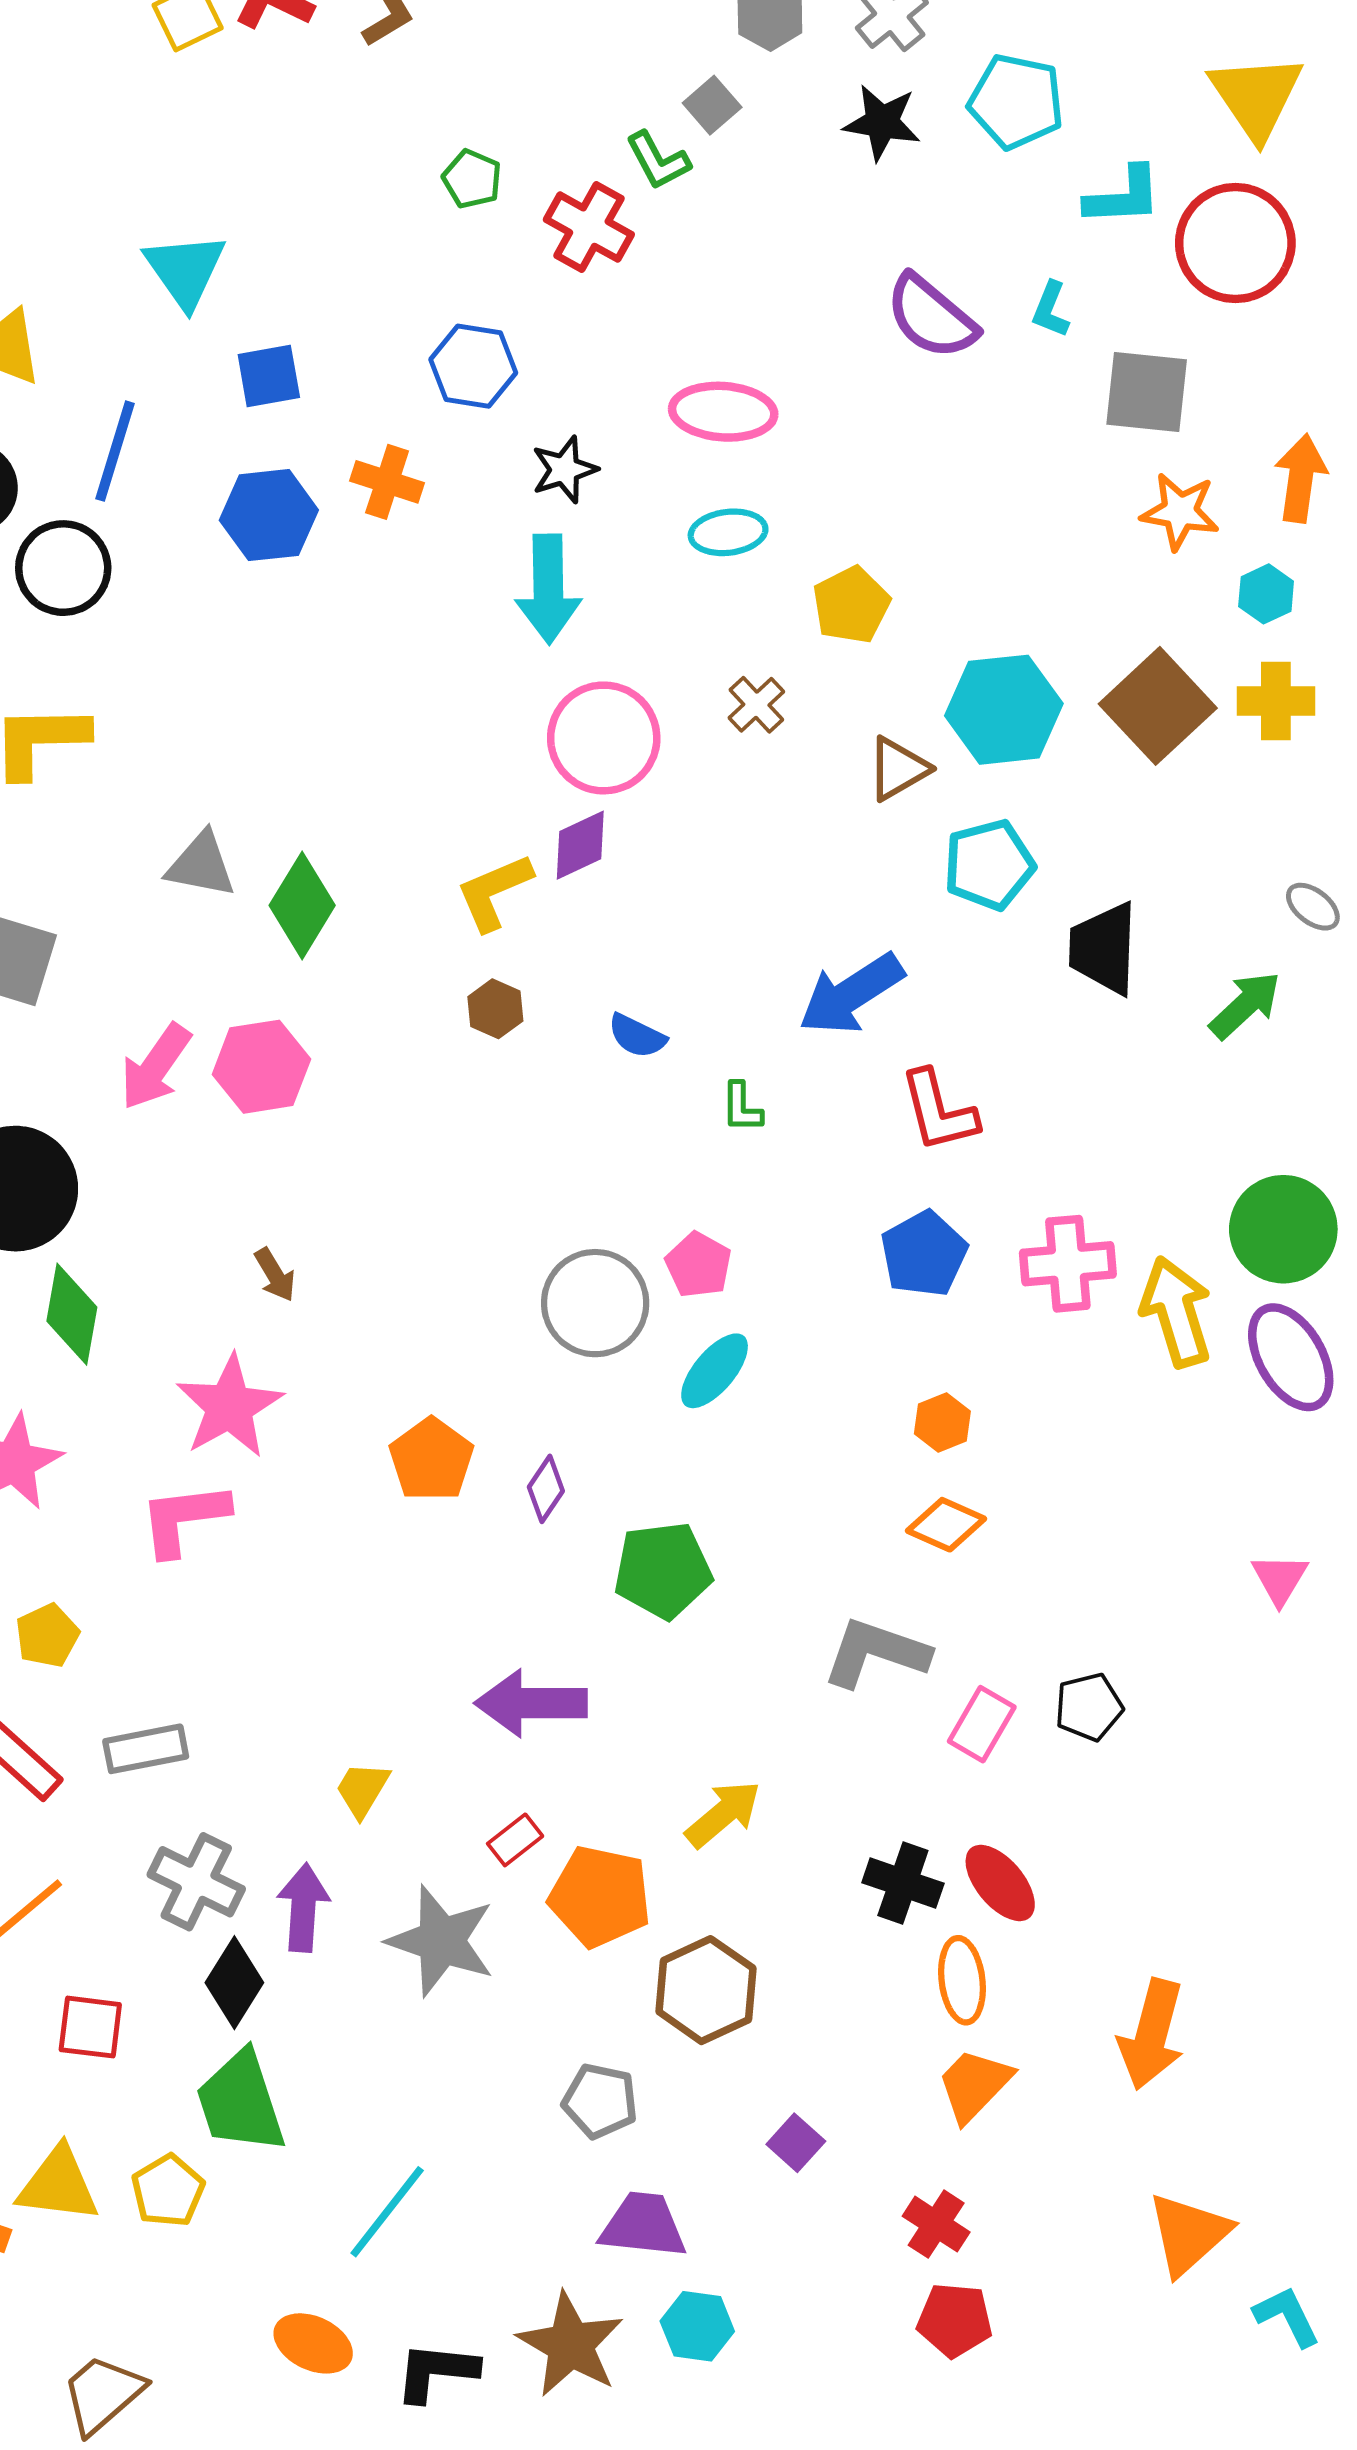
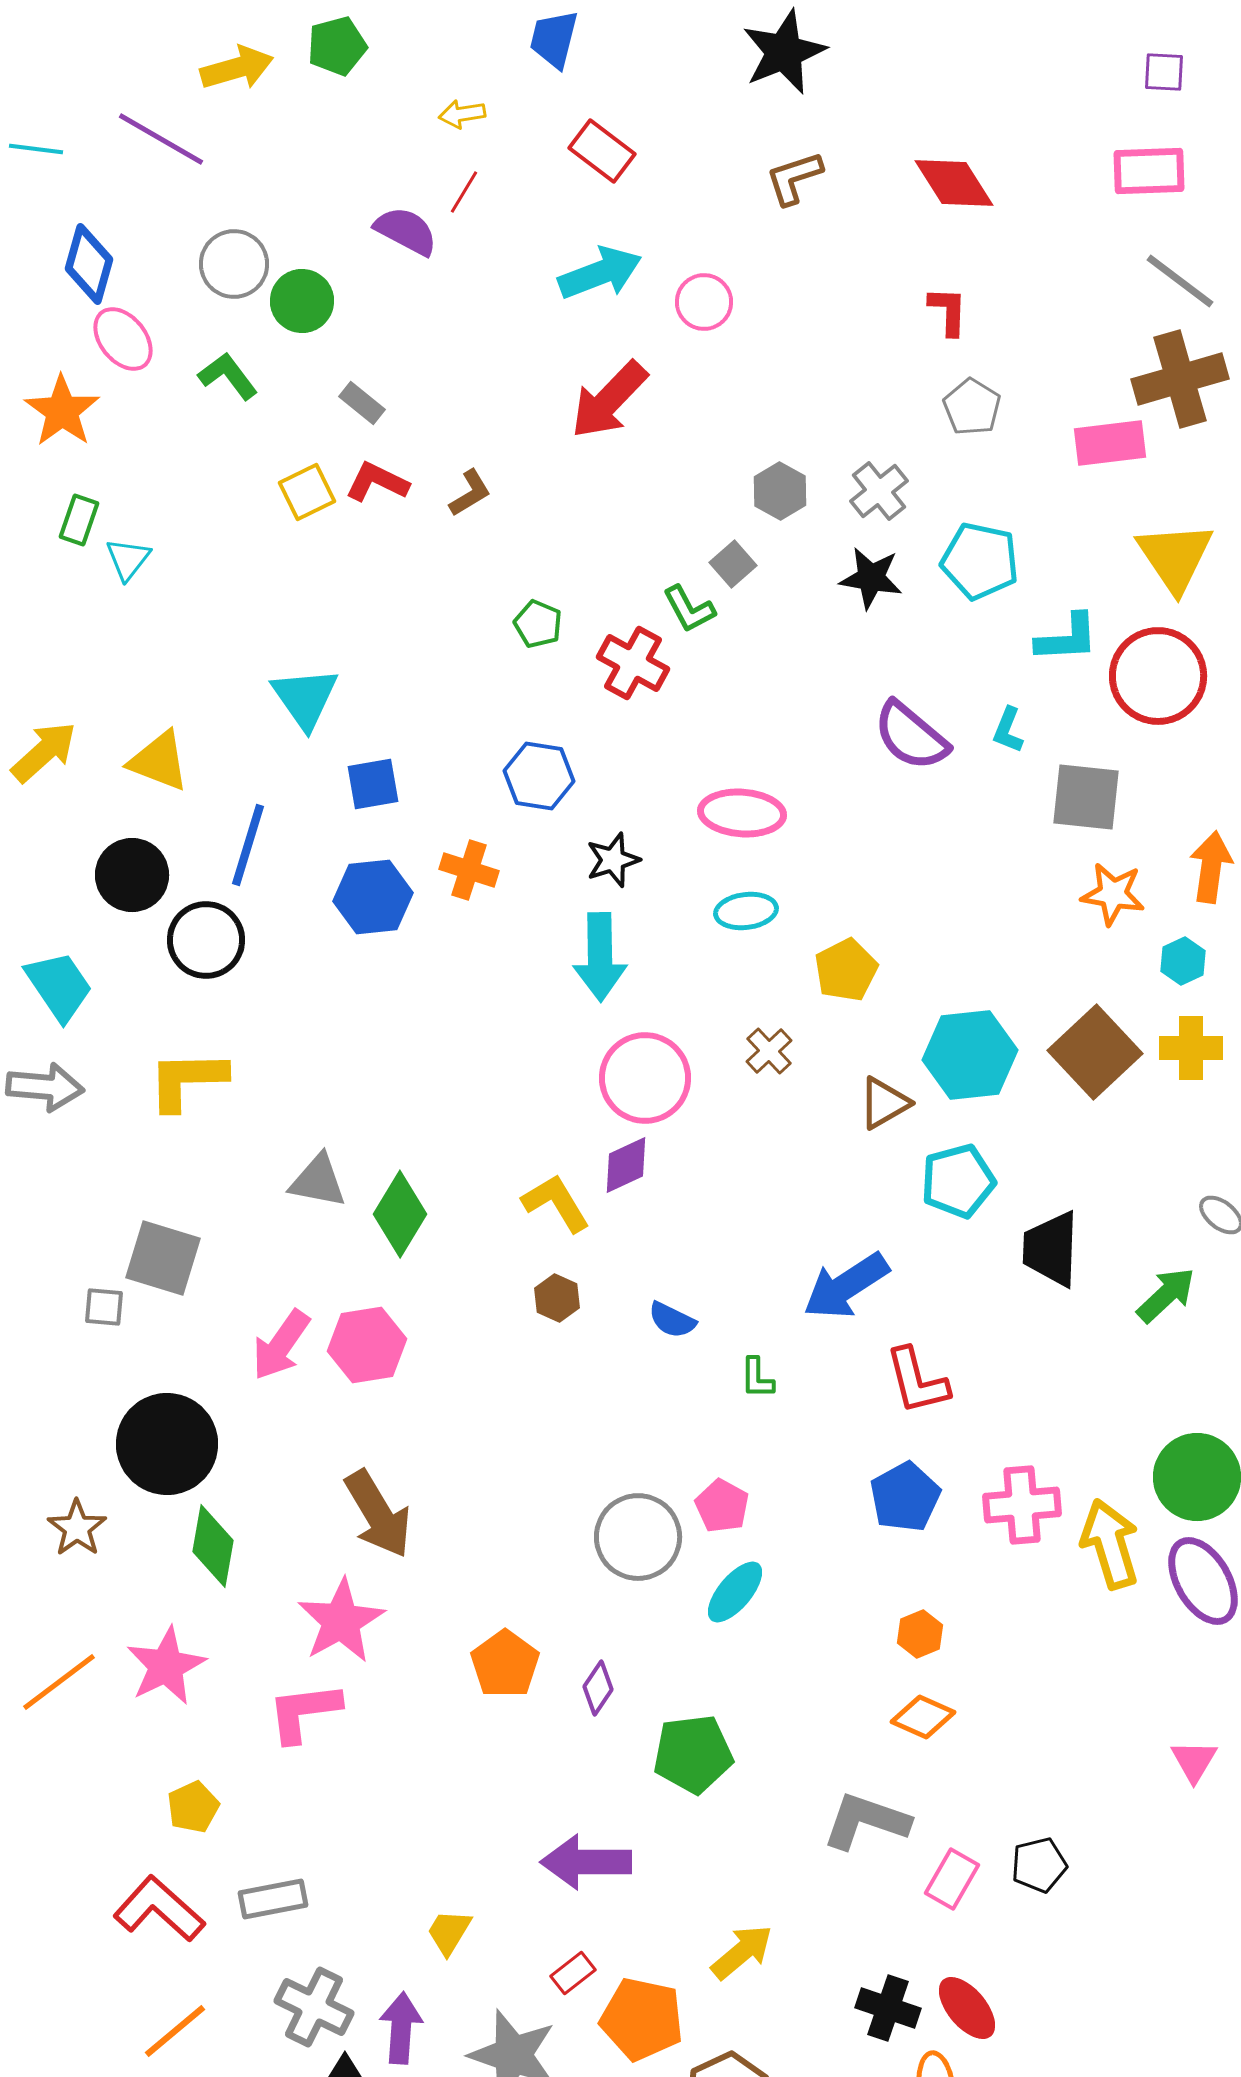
yellow L-shape: (494, 892) -> (556, 1203), turned 82
brown arrow: (275, 1275) -> (378, 1514), size x2.0

